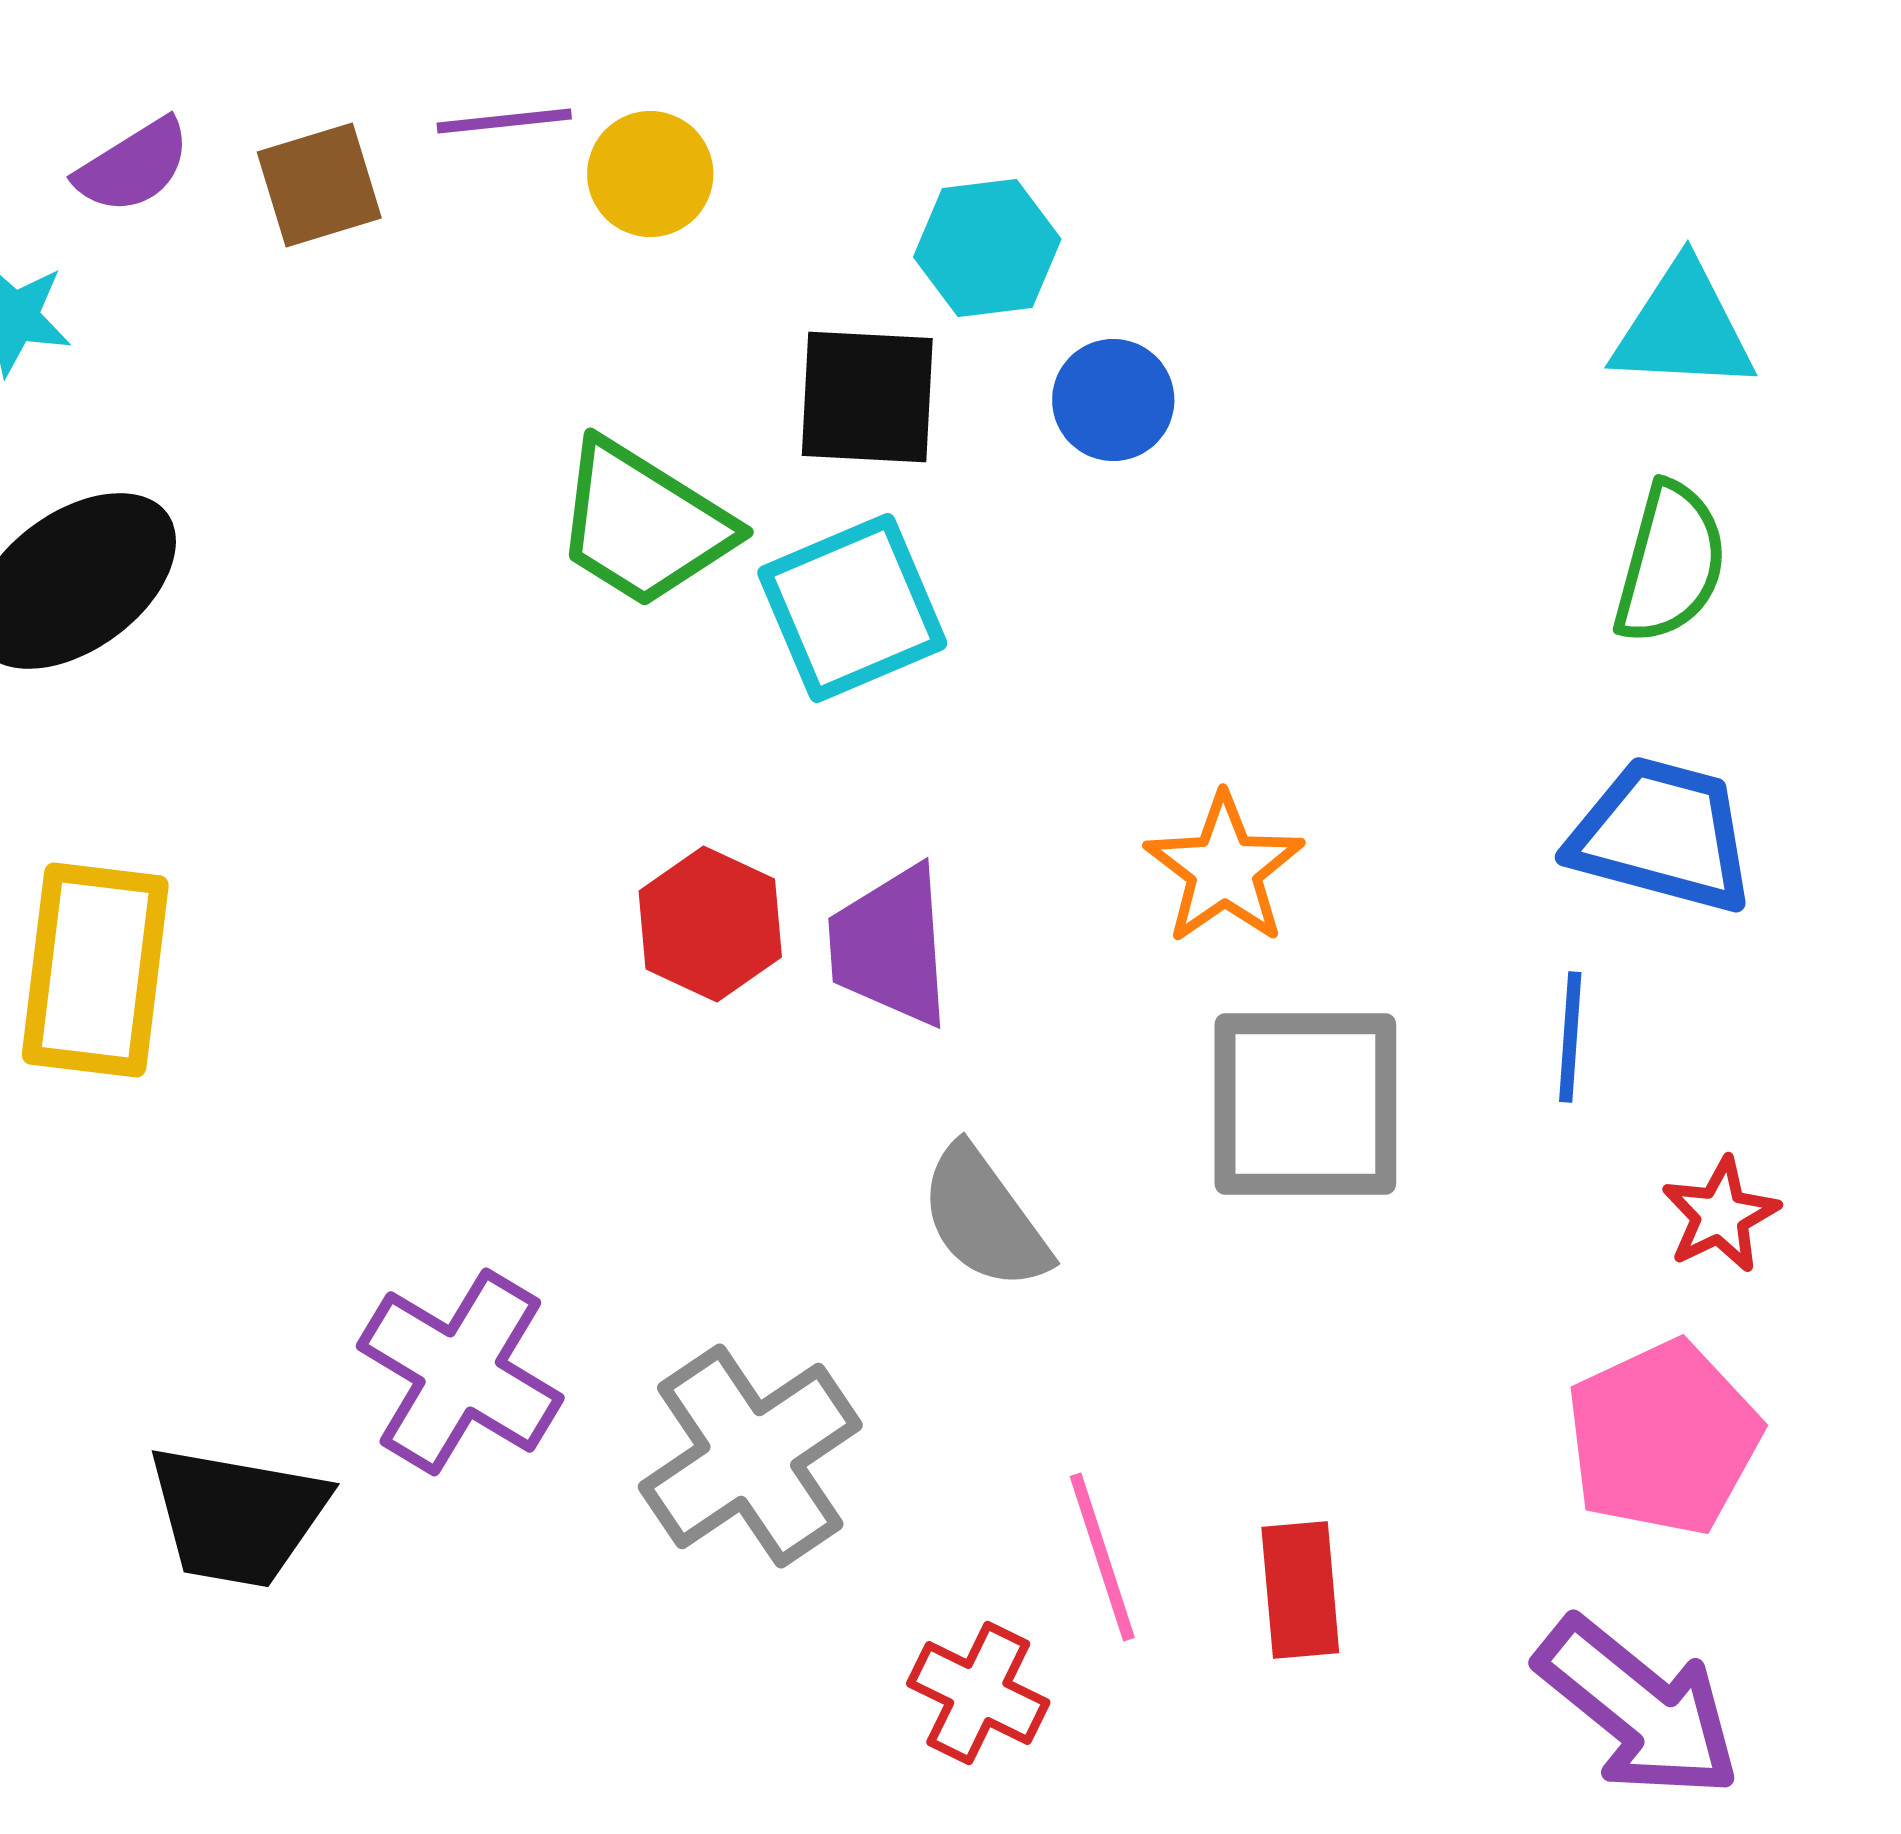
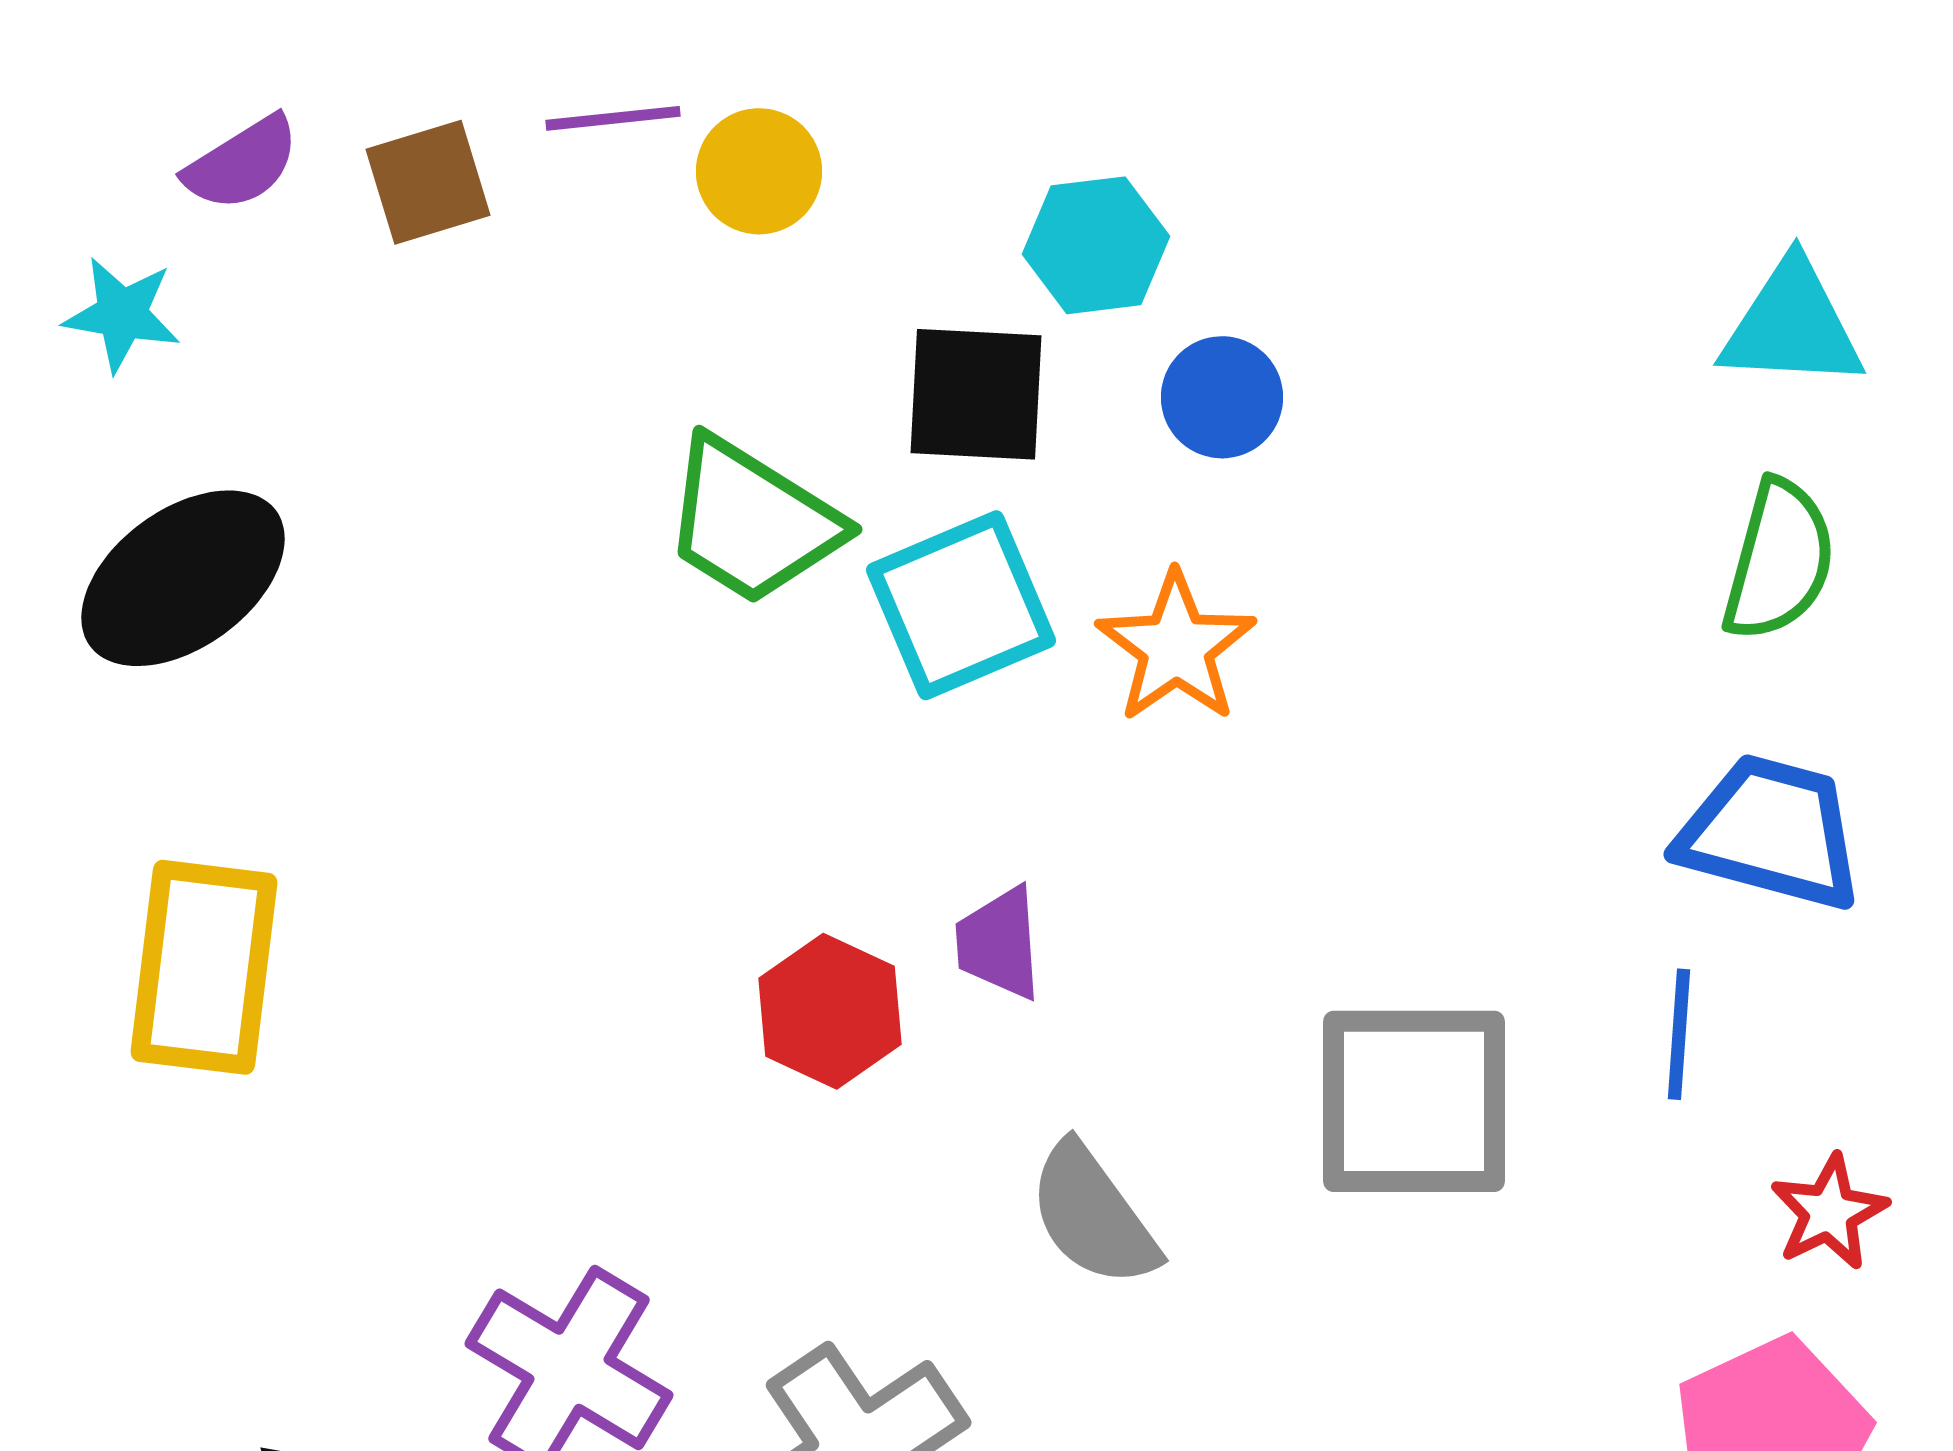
orange star: (1224, 869) -> (1176, 647), moved
red hexagon: (710, 924) -> (830, 1011), moved
purple trapezoid: (890, 946) -> (999, 943), size x0.7

